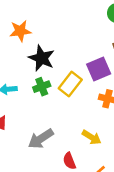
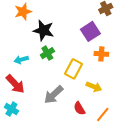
yellow rectangle: (70, 84) -> (74, 69), moved

